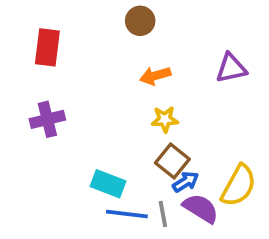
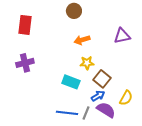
brown square: (172, 161) -> (102, 79), moved
cyan rectangle: (108, 184) -> (71, 82), moved
yellow semicircle: (239, 186) -> (126, 98), size x0.7
gray line: (163, 214) -> (86, 113), turned 32

